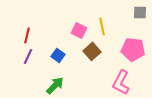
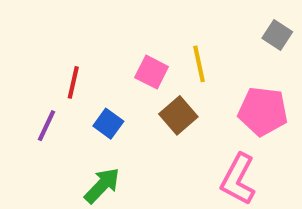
gray square: (140, 12) -> (277, 35), turned 32
red line: (27, 35) -> (73, 82), moved

